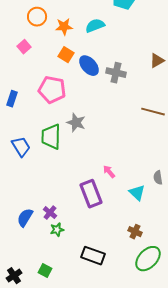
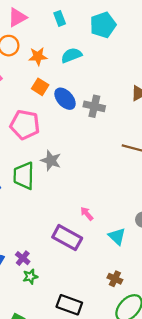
purple rectangle: (91, 194) -> (67, 238), turned -40

